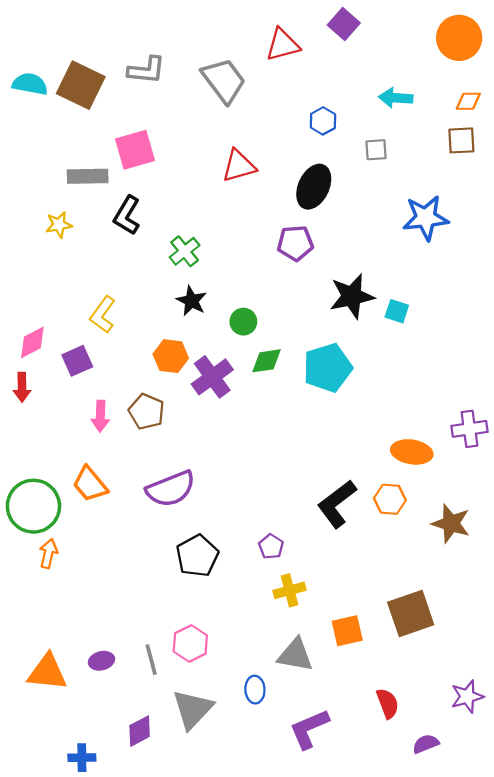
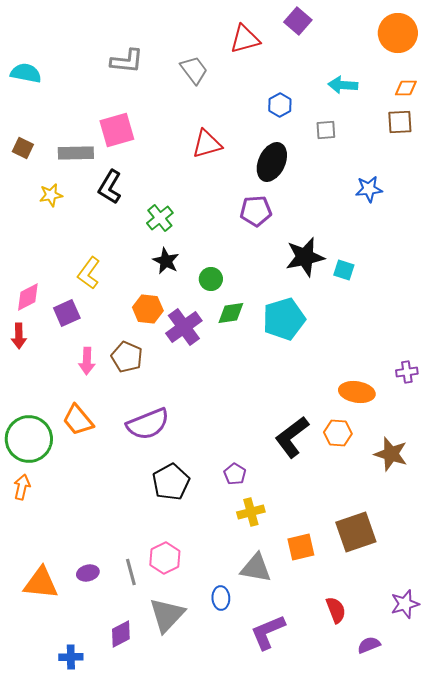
gray trapezoid: (224, 81) -> (194, 70), size x0.7
brown square: (81, 85) -> (23, 148), moved, size x0.5
blue star: (426, 218) -> (369, 189), size x0.7
purple cross: (469, 429) -> (407, 372), size x0.7
orange arrow: (48, 553) -> (22, 487), moved

